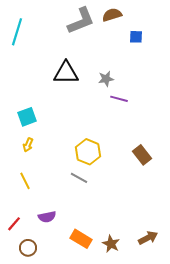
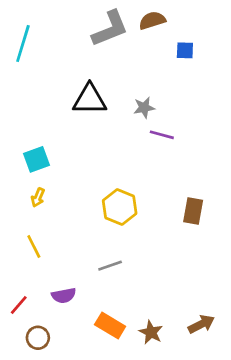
brown rectangle: (142, 155) -> (193, 211), turned 48
gray line: (79, 178) -> (110, 266), moved, turned -48

